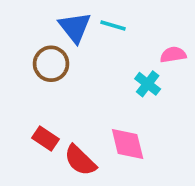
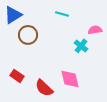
blue triangle: (75, 27) -> (13, 15), moved, turned 36
red rectangle: (46, 139) -> (17, 76), moved

